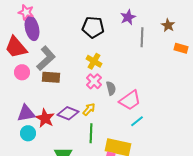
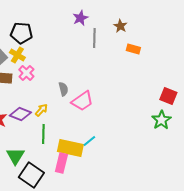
black pentagon: (93, 27) -> (21, 33), moved
yellow cross: (94, 61) -> (17, 55), moved
pink cross: (94, 81) -> (26, 73), moved
cyan line: (137, 121) -> (89, 141), moved

